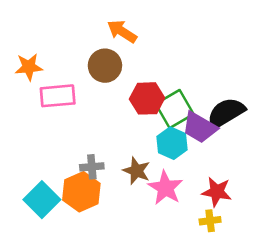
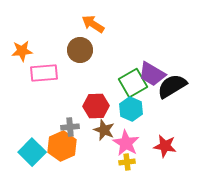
red hexagon: (147, 98) -> (96, 106), moved
purple trapezoid: (200, 127) -> (152, 74), moved
yellow cross: (210, 221) -> (127, 162), moved

